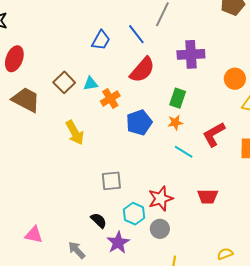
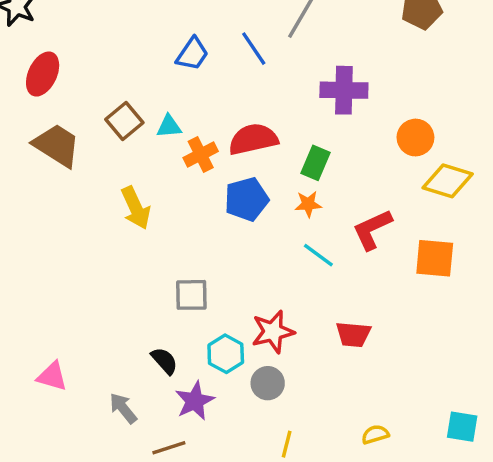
red semicircle: (142, 70) -> (253, 139), moved, turned -148

